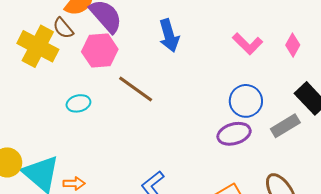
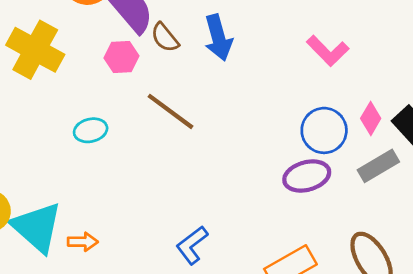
brown semicircle: (63, 28) -> (165, 37), moved
pink diamond: (293, 45) -> (371, 118), moved
pink hexagon: (100, 51) -> (121, 57), size x0.7

